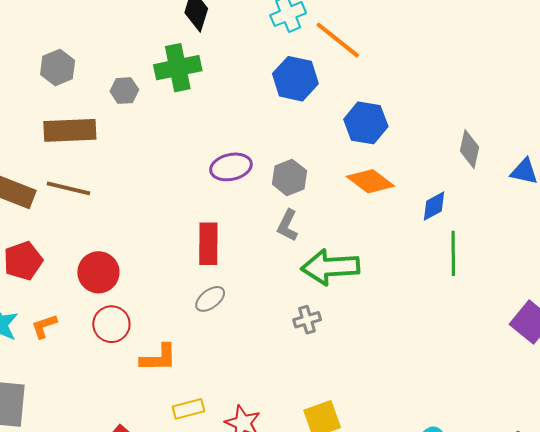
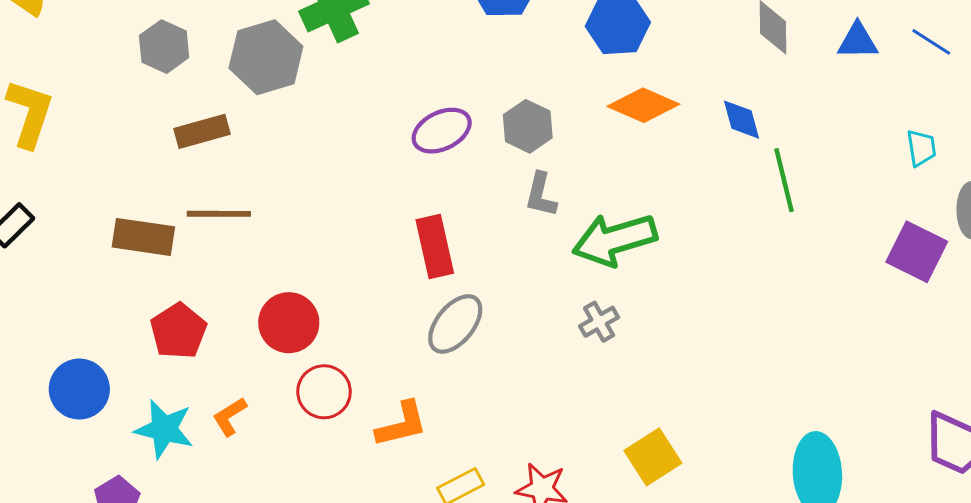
gray hexagon: (124, 91) -> (266, 57), size x1.8
brown rectangle: (70, 130) -> (202, 131), size x0.7
blue diamond: (434, 206) -> (741, 120), turned -64
gray ellipse: (210, 299) -> (455, 324), size x1.4

